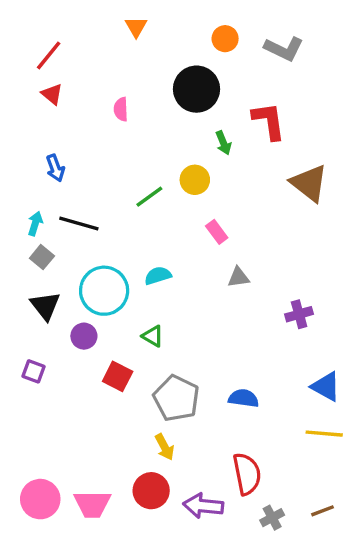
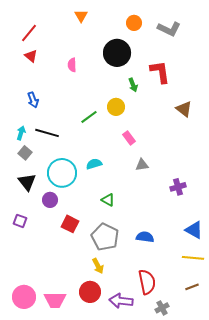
brown triangle: (309, 183) -> (184, 109), size x0.7
green triangle: (153, 336) -> (108, 200), moved
brown line: (323, 511) -> (192, 287), moved

